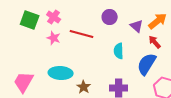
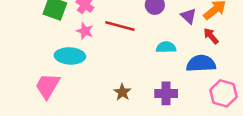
cyan semicircle: (119, 51) -> (166, 47), turned 91
blue semicircle: (147, 64) -> (201, 63), turned 55
cyan ellipse: (61, 73) -> (70, 56), moved

